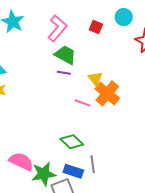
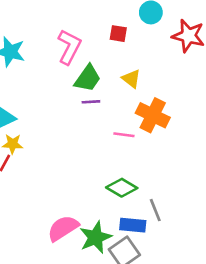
green trapezoid: (65, 55) -> (88, 78), turned 110
yellow triangle: (95, 79) -> (131, 79), moved
pink semicircle: (21, 161) -> (63, 228), turned -45

